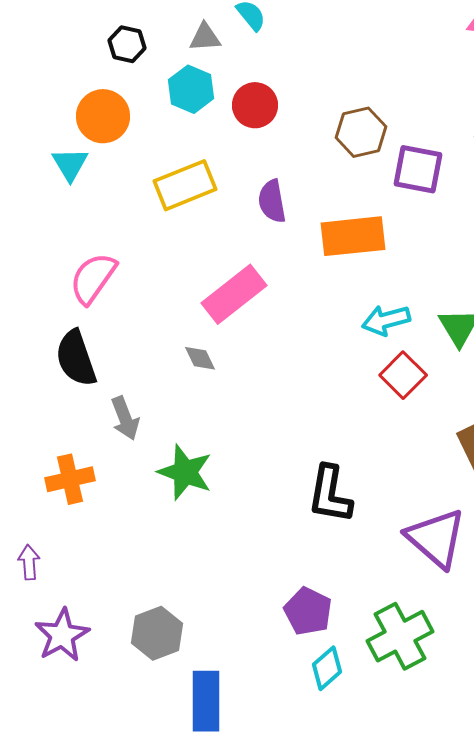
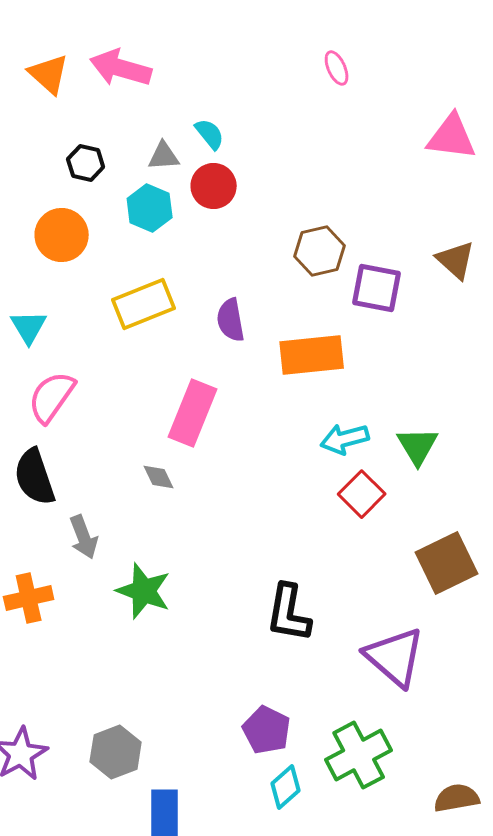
red circle: (255, 105) -> (214, 186), moved
cyan triangle: (70, 164) -> (29, 327), moved
pink rectangle: (234, 294) -> (193, 413), turned -30

